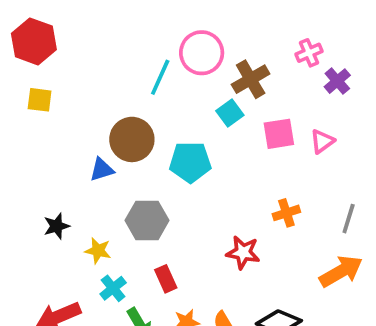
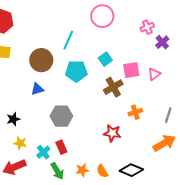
pink circle: (202, 53) -> (102, 16), moved
brown cross: (251, 79) -> (113, 87), moved
brown circle: (132, 139) -> (41, 60), moved
cyan pentagon: (190, 162) -> (76, 71), moved
yellow star: (98, 251) -> (20, 143), moved
red rectangle: (166, 279) -> (61, 147), moved

